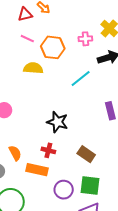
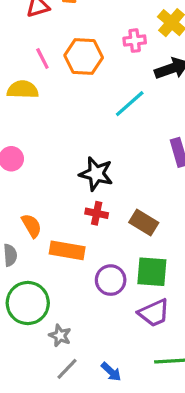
pink line: (27, 39) -> (42, 58), moved, turned 40
yellow semicircle: (33, 68) -> (23, 90), moved
red cross: (48, 150) -> (97, 213), moved

